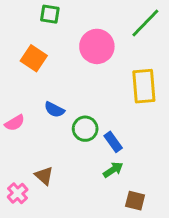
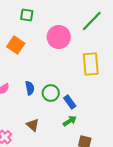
blue semicircle: (54, 110) -> (30, 88), moved, turned -128
brown triangle: (44, 176) -> (33, 125), moved

